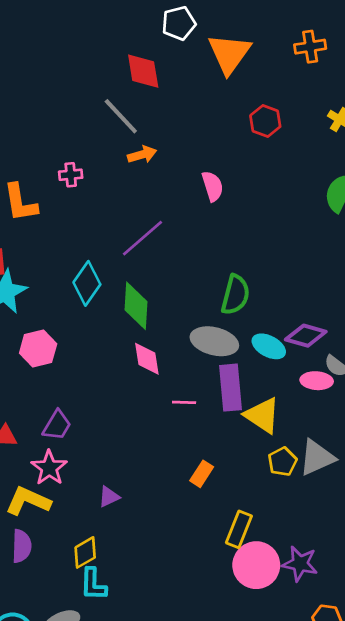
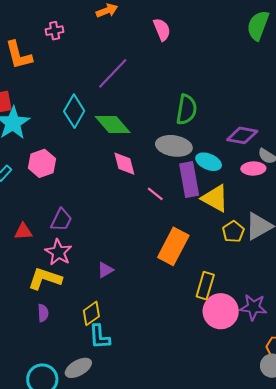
green diamond: (136, 306) -> (113, 125), turned -39
cyan ellipse: (269, 346) -> (209, 162), moved
pink line: (184, 402) -> (155, 194), turned 42
orange rectangle: (202, 474) -> (173, 246), size x1.8
purple semicircle: (22, 546) -> (43, 313), size x0.7

